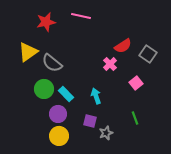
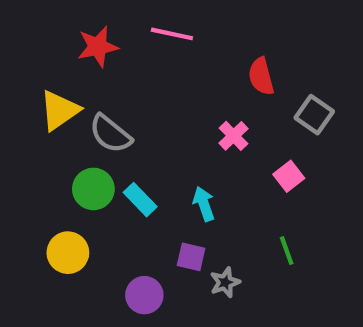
red semicircle: (123, 46) -> (261, 76), moved, turned 108
purple circle: (58, 114) -> (144, 295), moved
yellow circle: (59, 136) -> (68, 253), moved

